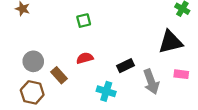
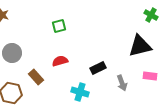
gray circle: (33, 61) -> (12, 53), moved
gray arrow: (151, 82) -> (122, 83), size x0.7

